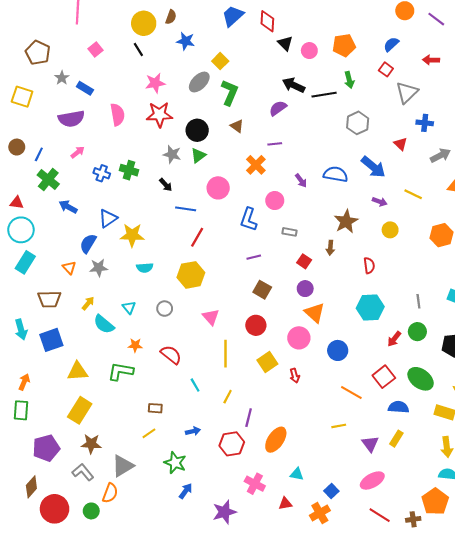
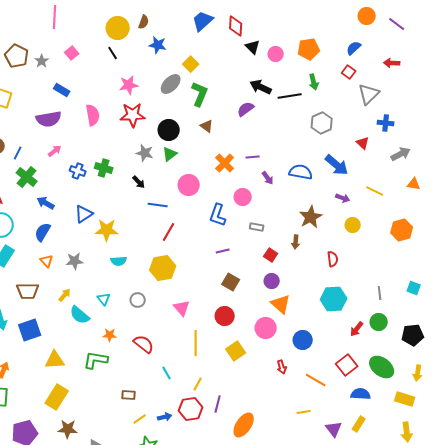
gray star: (62, 78) -> (42, 61), moved
purple line: (275, 144) -> (253, 157), moved
blue semicircle: (88, 244) -> (43, 232), moved
red arrow: (295, 376) -> (282, 367), moved
yellow line: (149, 433) -> (140, 419), moved
red hexagon: (232, 444) -> (191, 409), moved

